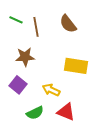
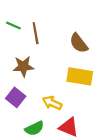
brown semicircle: (68, 24) -> (79, 43), moved

